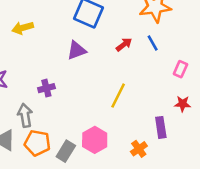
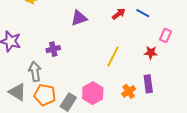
blue line: (153, 43) -> (143, 13), turned -32
red star: (183, 104) -> (151, 53), moved
orange cross: (139, 149) -> (129, 91), moved

